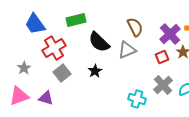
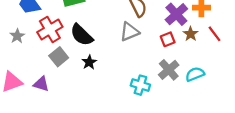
black semicircle: (99, 42) -> (82, 35), moved
gray star: (24, 68) -> (17, 36), moved
black star: (95, 71) -> (89, 62), moved

